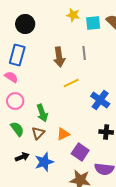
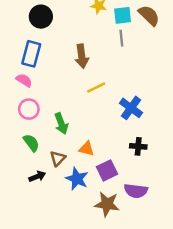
gray line: (84, 53) -> (121, 38), moved
brown triangle: (38, 133) -> (58, 158), moved
orange triangle: (63, 134) -> (87, 149), turned 40
purple square: (80, 152) -> (107, 170), turned 30
blue star: (44, 162) -> (77, 179), moved, turned -30

